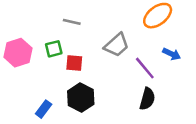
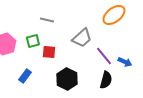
blue arrow: (172, 54) -> (125, 62), moved
black hexagon: (81, 98) -> (67, 79), moved
blue rectangle: (44, 109) -> (25, 76), moved

